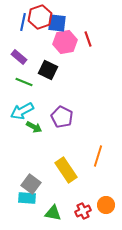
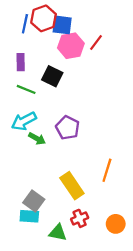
red line: (88, 39) -> (96, 42), turned 56
purple rectangle: (19, 57) -> (21, 62), turned 49
red cross: (83, 211) -> (80, 218), moved

